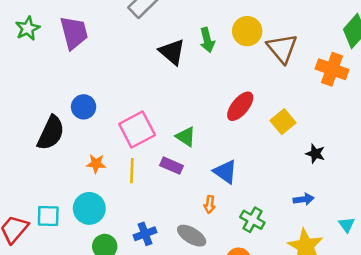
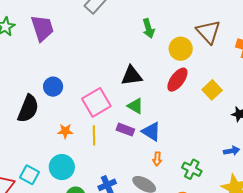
yellow circle: (247, 31) -> (181, 49), moved
black triangle: (172, 52) -> (132, 76), moved, turned -45
blue triangle: (225, 172) -> (151, 132), moved
cyan square: (48, 216) -> (29, 175), turned 30

